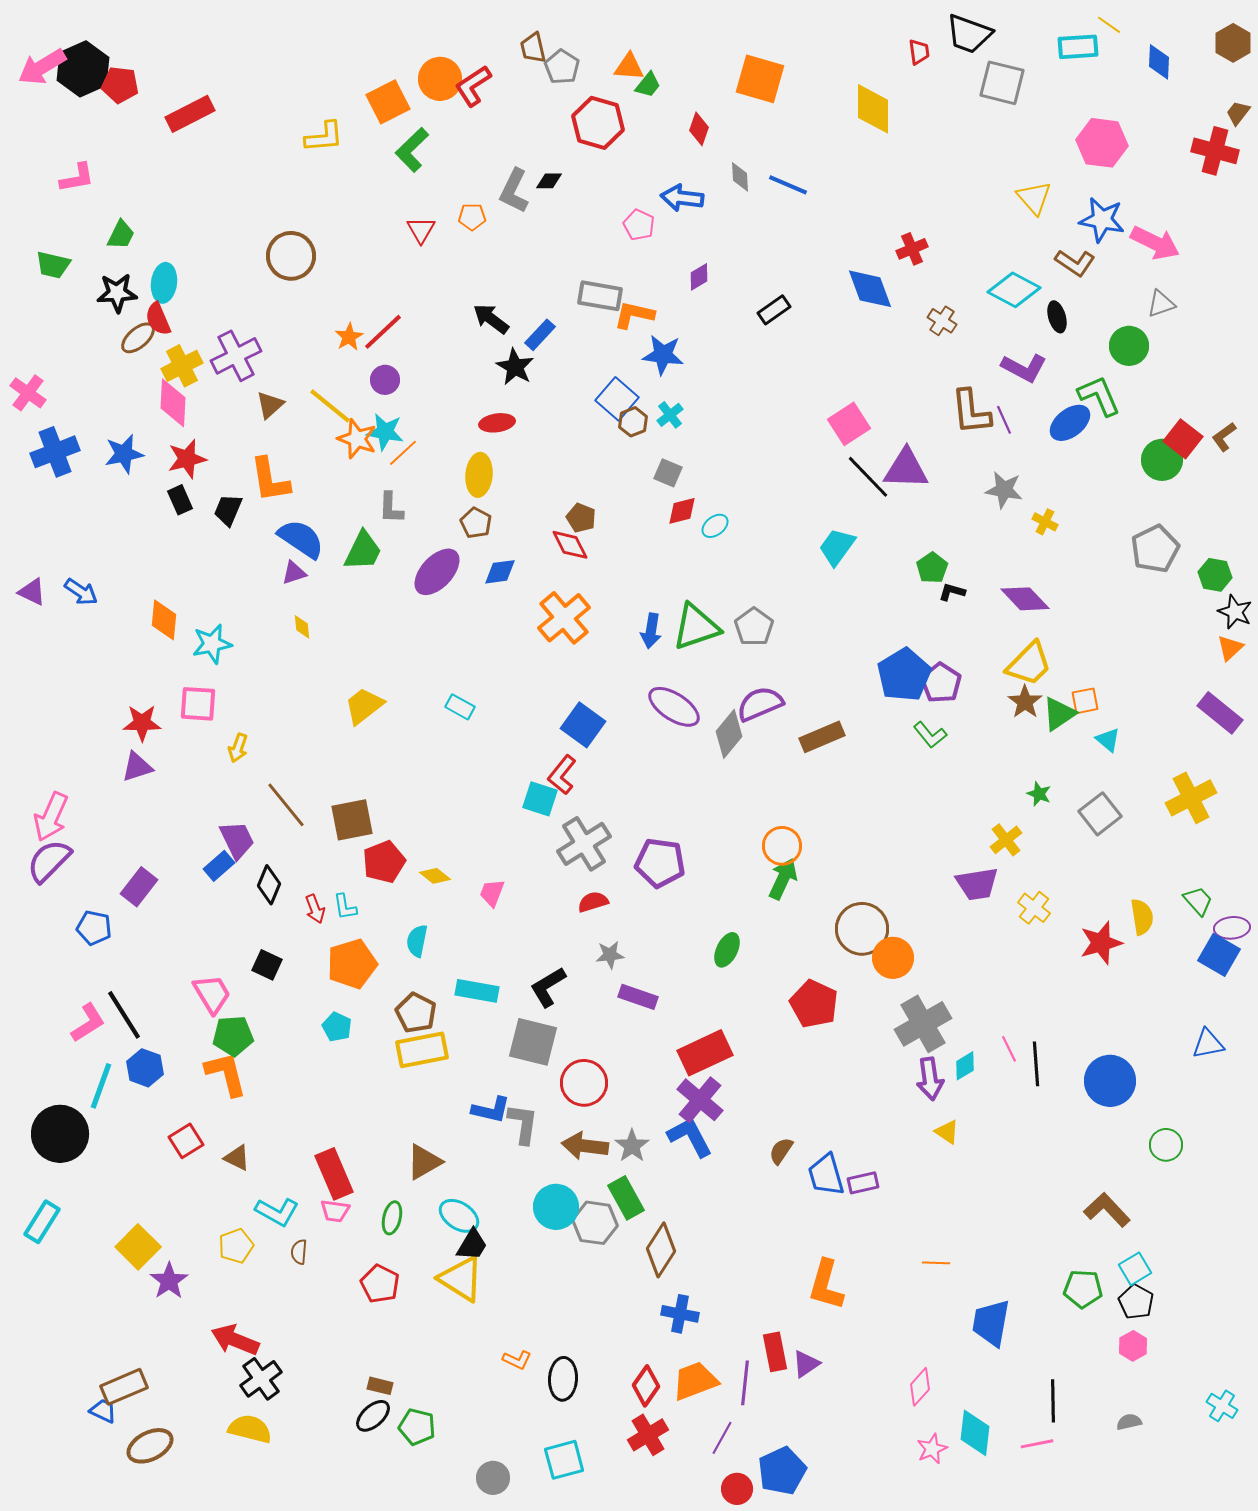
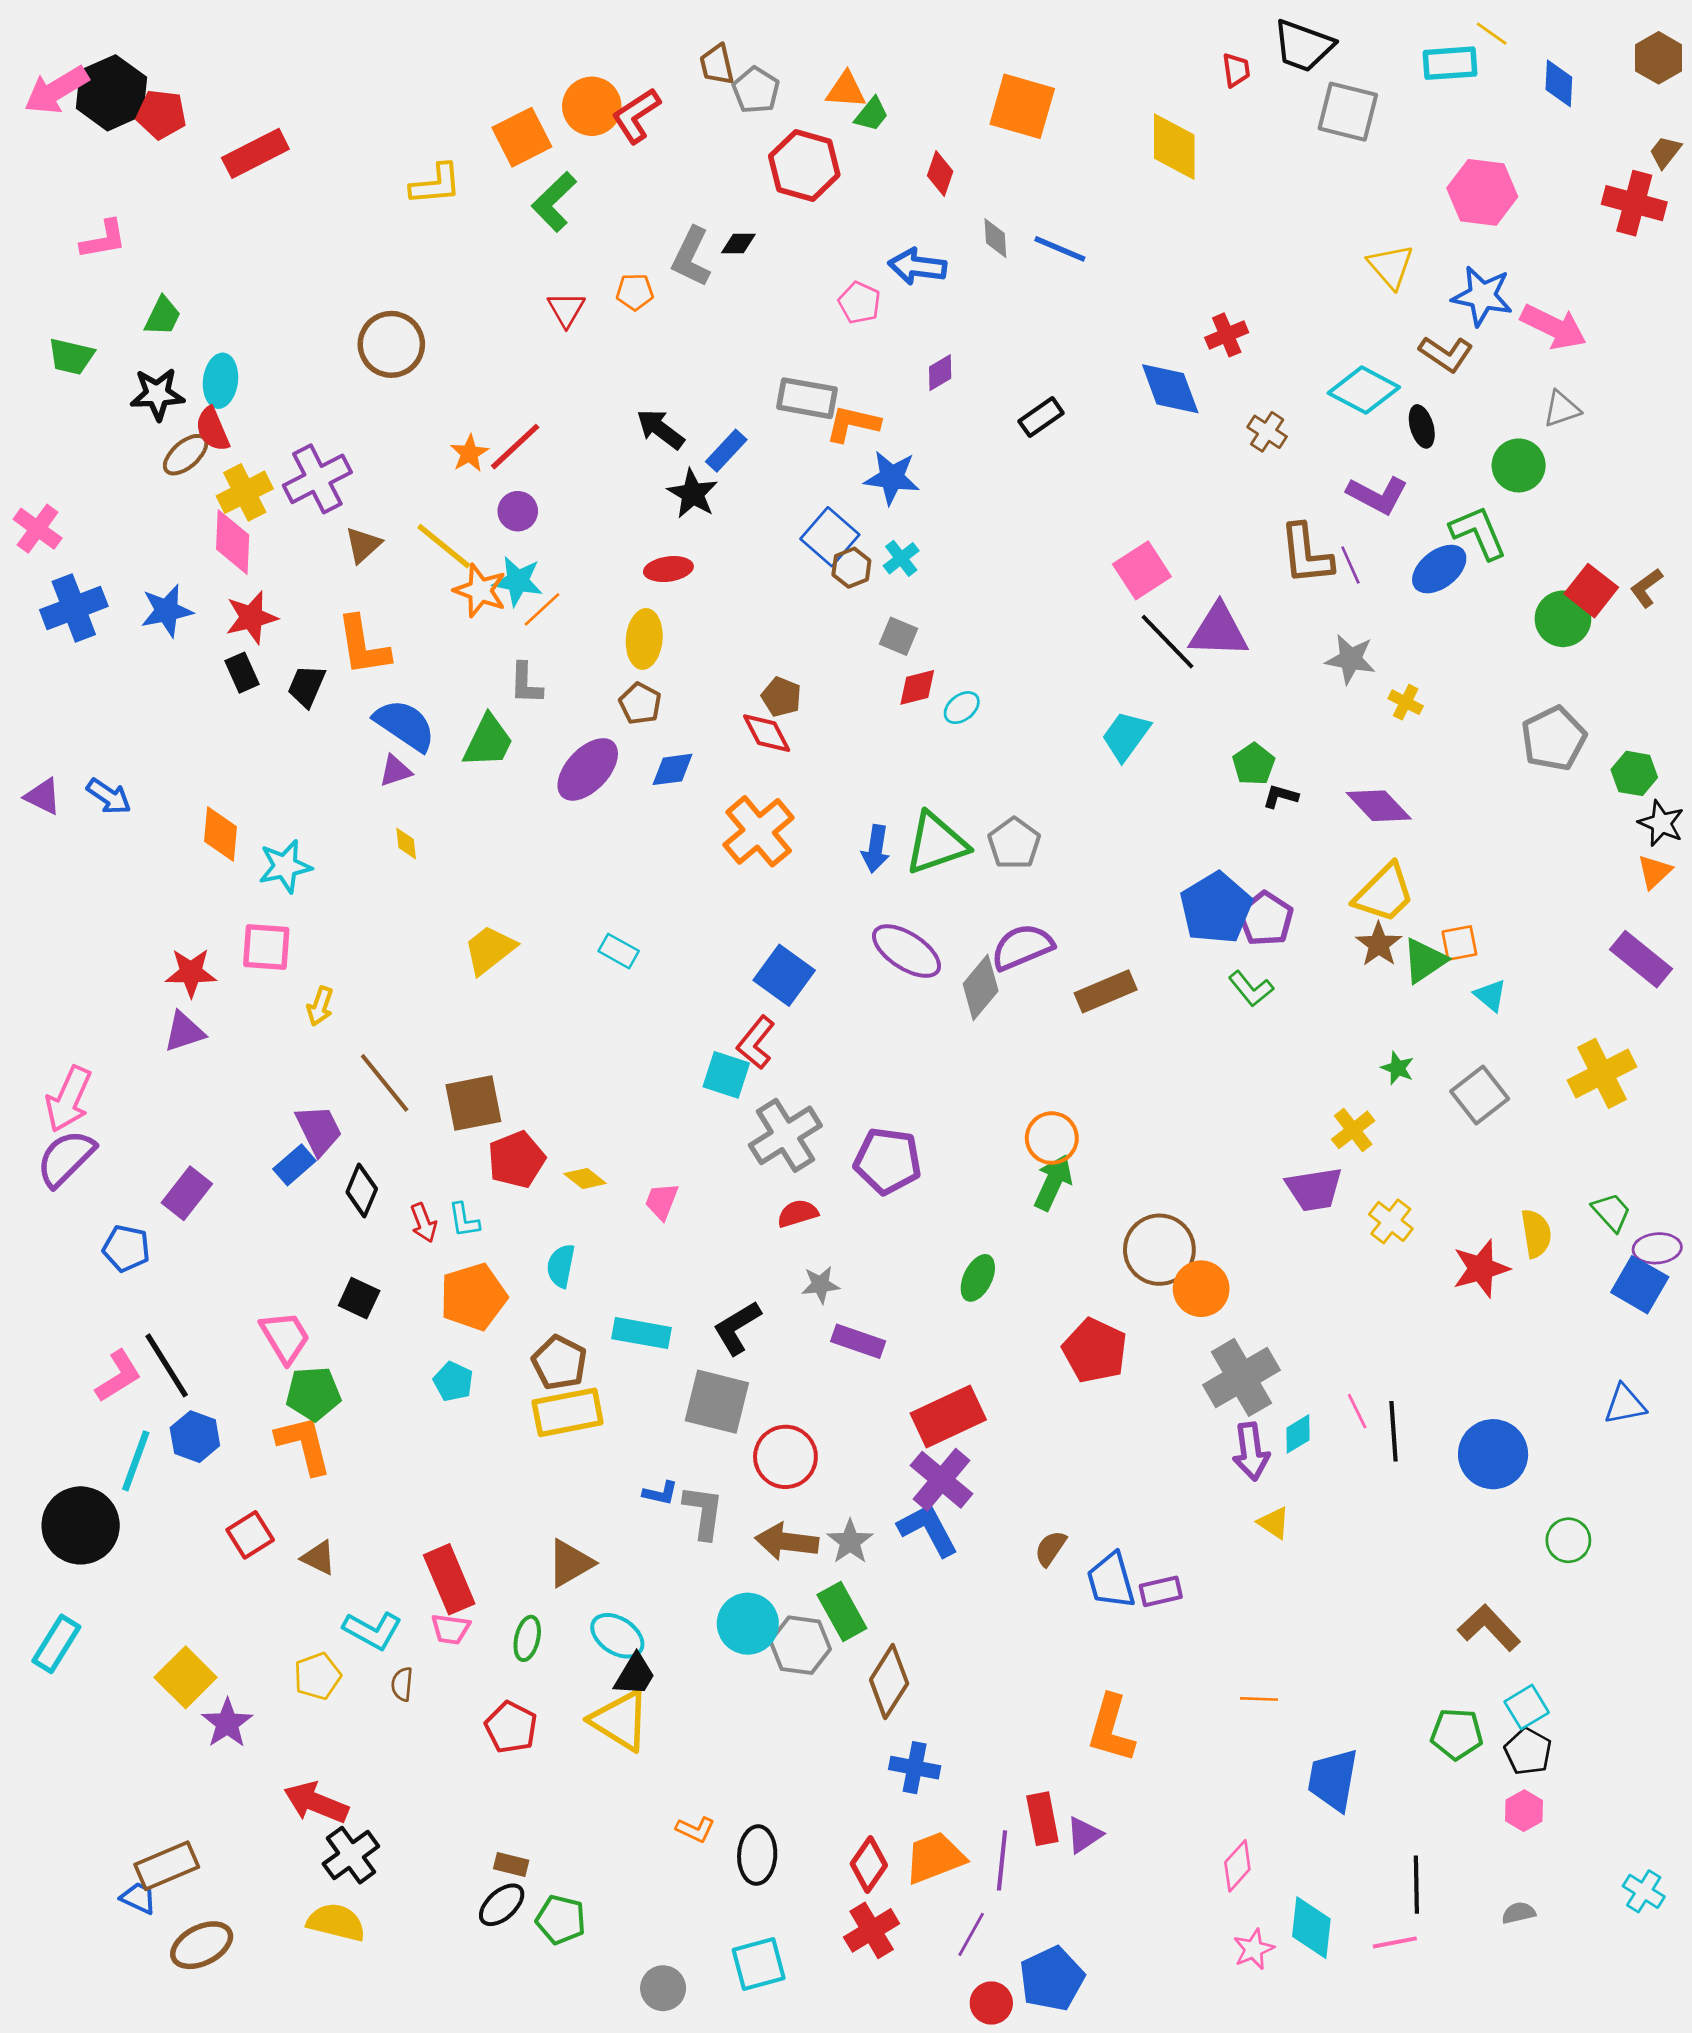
blue L-shape: (491, 1110) -> (660, 1493), size x0.7

